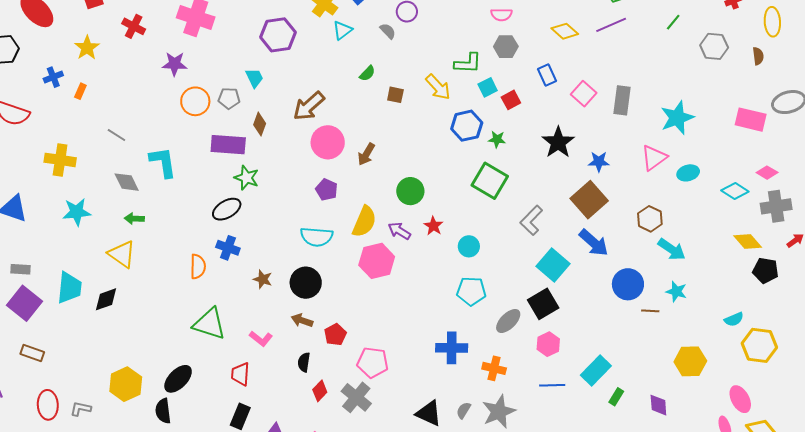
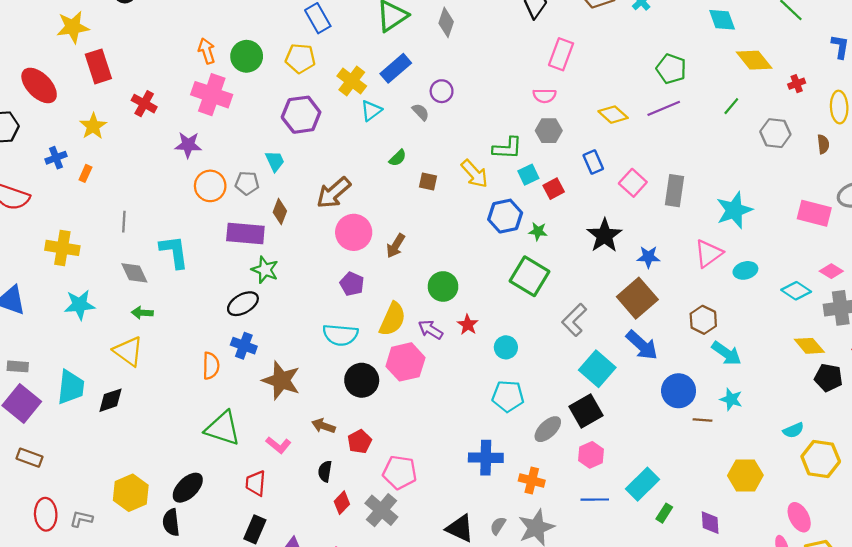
gray line: (116, 135) -> (124, 222), turned 60
brown star: (263, 279) -> (281, 380), size x1.8
black circle: (306, 283) -> (362, 380), moved

